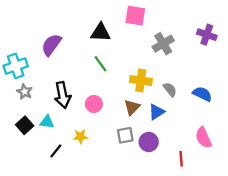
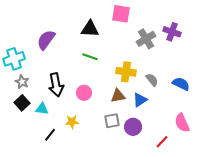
purple cross: (207, 35) -> (172, 32), moved
green line: (101, 64) -> (90, 57), turned -35
brown triangle: (132, 107) -> (118, 96), turned 35
black square: (25, 125) -> (22, 103), moved
red line: (181, 159) -> (162, 142), turned 48

